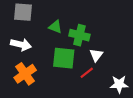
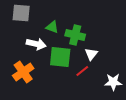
white arrow: (21, 45) -> (36, 44), moved

